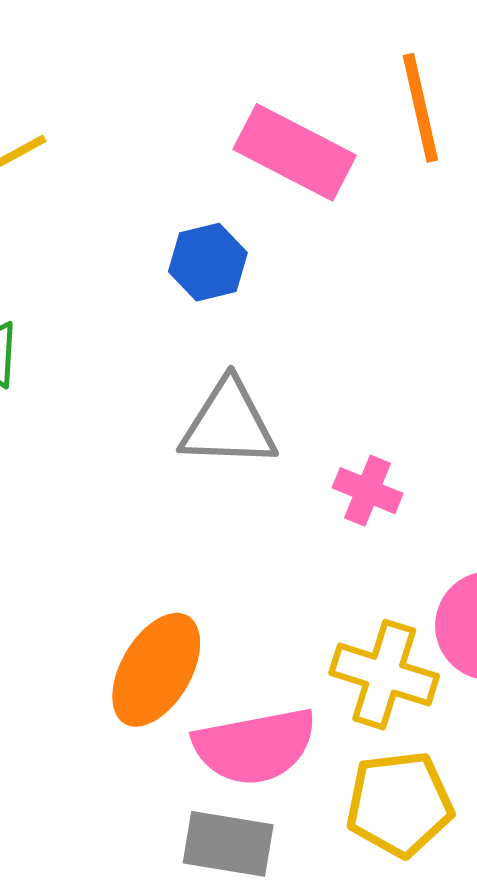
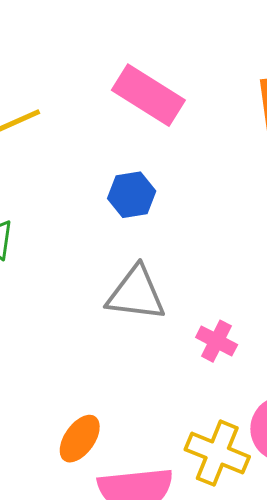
pink rectangle: (295, 152) -> (148, 95), moved
orange ellipse: (156, 670) -> (80, 439), size x0.7

